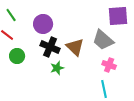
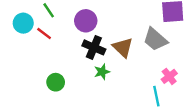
green circle: (17, 56) -> (56, 82), moved
pink cross: (109, 65) -> (169, 76), moved, turned 32

